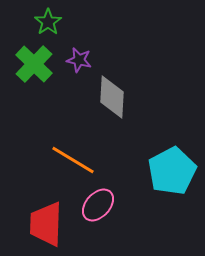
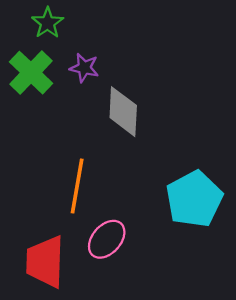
orange line: (73, 160) -> (77, 186), turned 69

